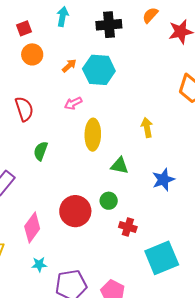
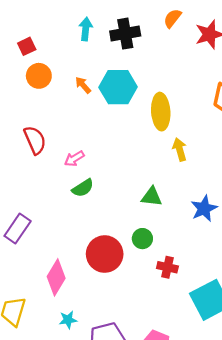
cyan arrow: (63, 17) -> (86, 29), moved
orange arrow: (69, 66) -> (83, 85), turned -84
pink arrow: (73, 103) -> (74, 159), moved
yellow ellipse: (93, 135) -> (161, 112), moved
green semicircle: (41, 151) -> (83, 188), moved, turned -138

